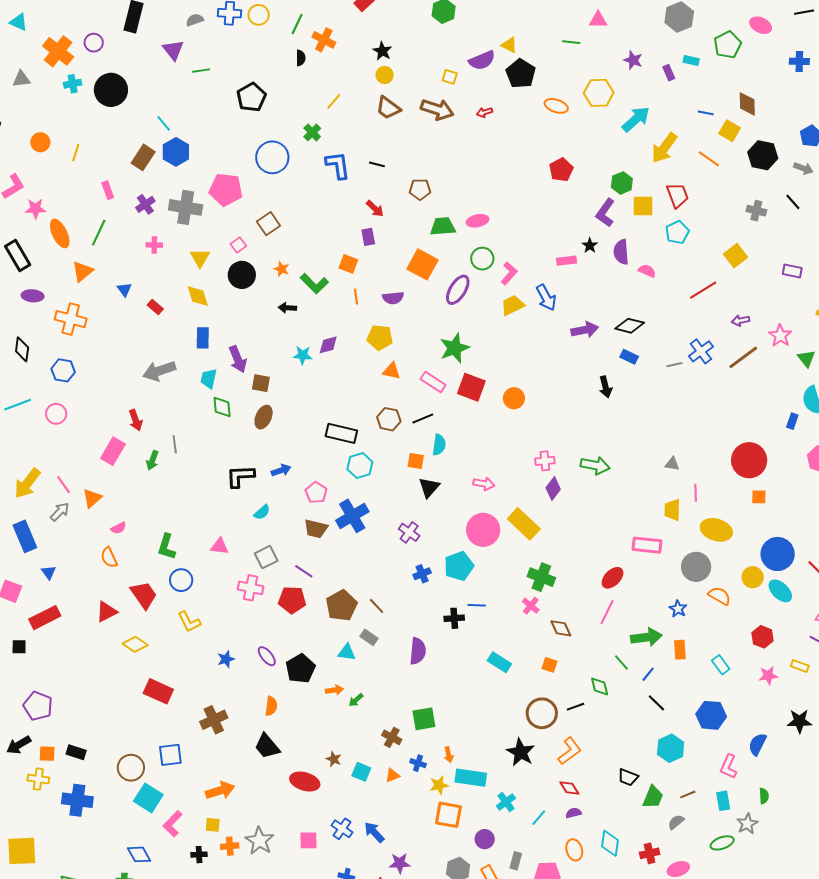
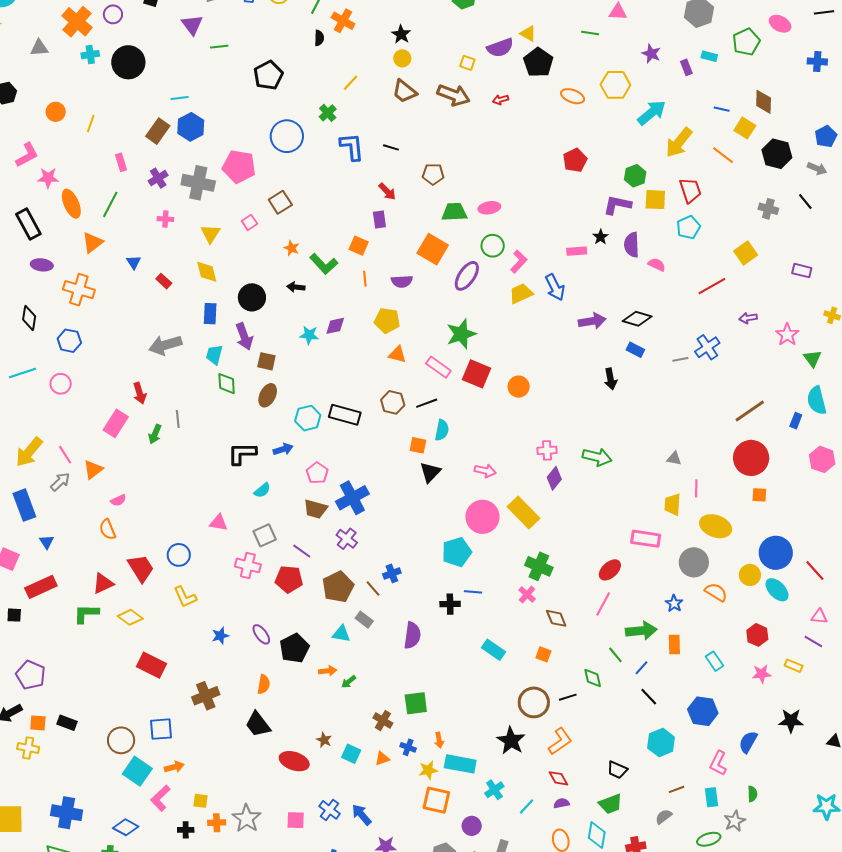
cyan line: (164, 123) -> (180, 98), turned -60
purple L-shape: (605, 213) -> (617, 205), turned 64
black circle: (242, 275) -> (252, 297), moved
brown line: (743, 357) -> (750, 411), moved
cyan hexagon: (360, 466) -> (308, 418), moved
purple cross: (409, 532) -> (347, 539), moved
green L-shape: (167, 547) -> (86, 614), moved, turned 72
blue cross: (422, 574) -> (392, 573), moved
orange arrow: (220, 791) -> (174, 767), moved, size x0.7
green trapezoid: (653, 797) -> (611, 804), moved, turned 45
blue cross: (77, 800) -> (67, 813), moved
blue diamond: (139, 854) -> (126, 827), turned -35

